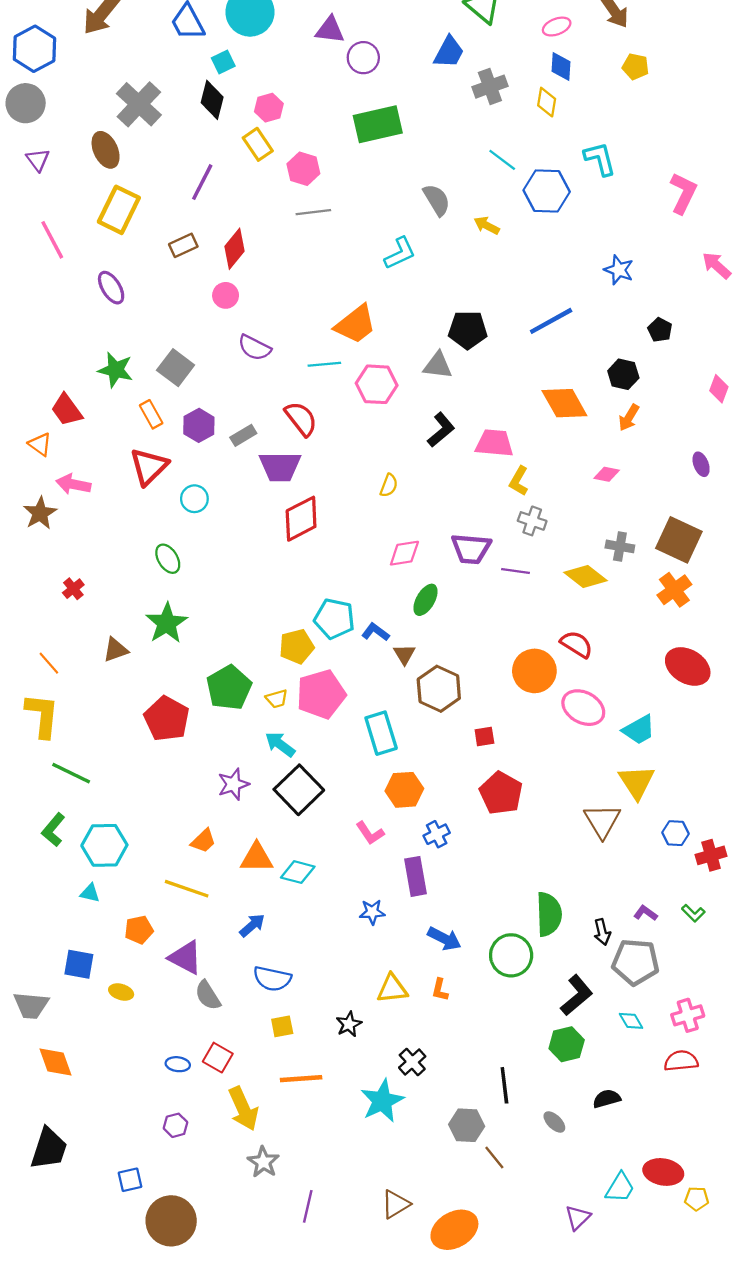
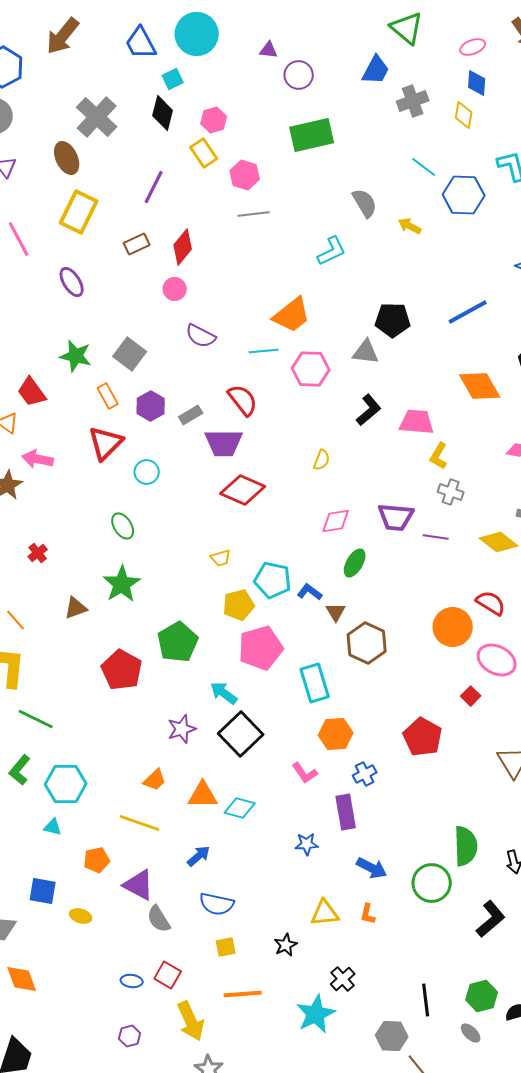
purple triangle: (330, 30) -> (269, 50), size x0.7
red diamond: (301, 519) -> (243, 490), turned 51
yellow trapezoid: (277, 699) -> (221, 558), moved
red square: (484, 736) -> (471, 696), moved, turned -36
green hexagon: (567, 1044) -> (482, 996), moved

